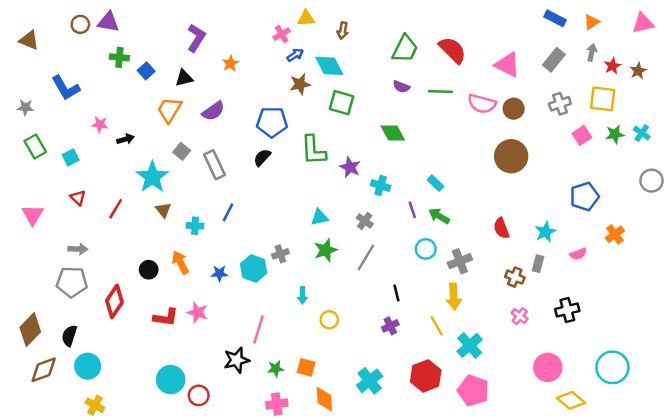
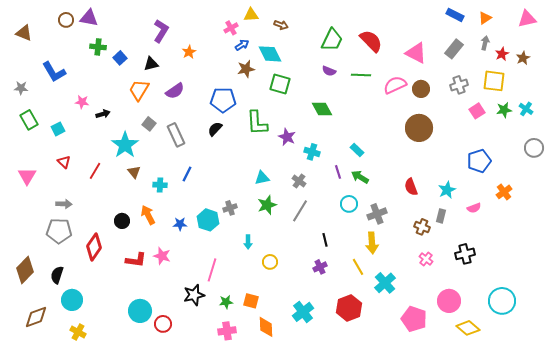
brown arrow: (343, 31) -> (281, 25), turned -80
pink semicircle: (482, 104) -> (395, 85), turned 140
brown diamond: (44, 370) -> (36, 317), moved
pink pentagon: (473, 391) -> (414, 319), moved

